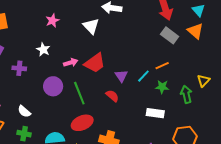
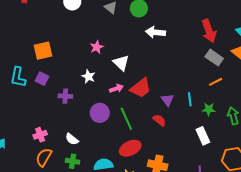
white triangle: (91, 26) -> (121, 63), moved
orange line: (162, 66) -> (216, 82), moved
cyan line: (143, 76) -> (190, 99), turned -48
white rectangle: (155, 113) -> (203, 136), turned 60

